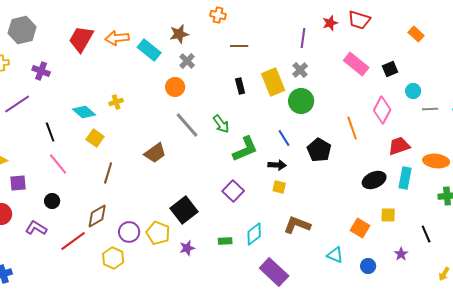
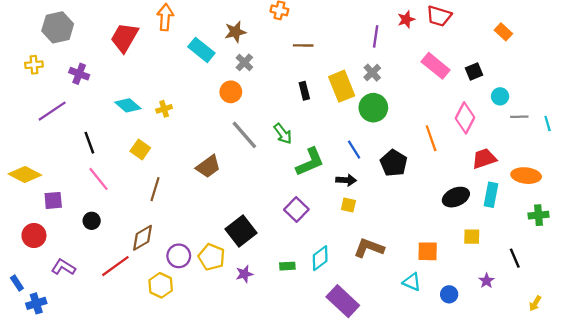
orange arrow: (117, 38) -> (165, 17), moved, turned 100
cyan diamond: (84, 112) -> (128, 105), moved
purple L-shape: (36, 228) -> (63, 267), moved
orange square: (360, 228) -> (428, 251), moved, turned -30

